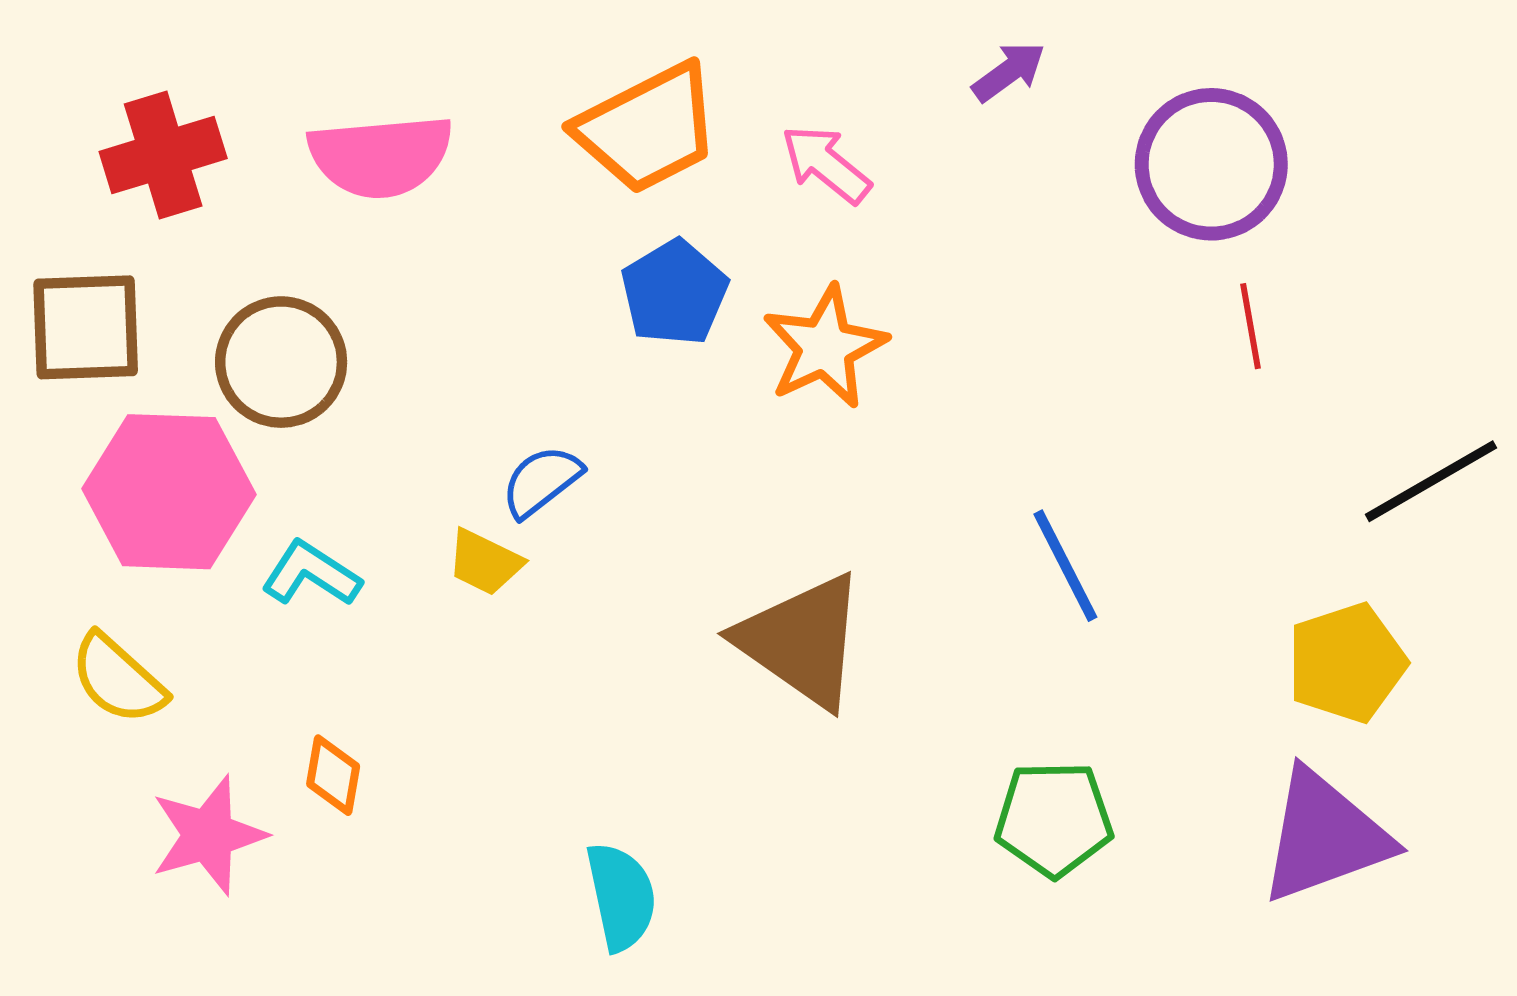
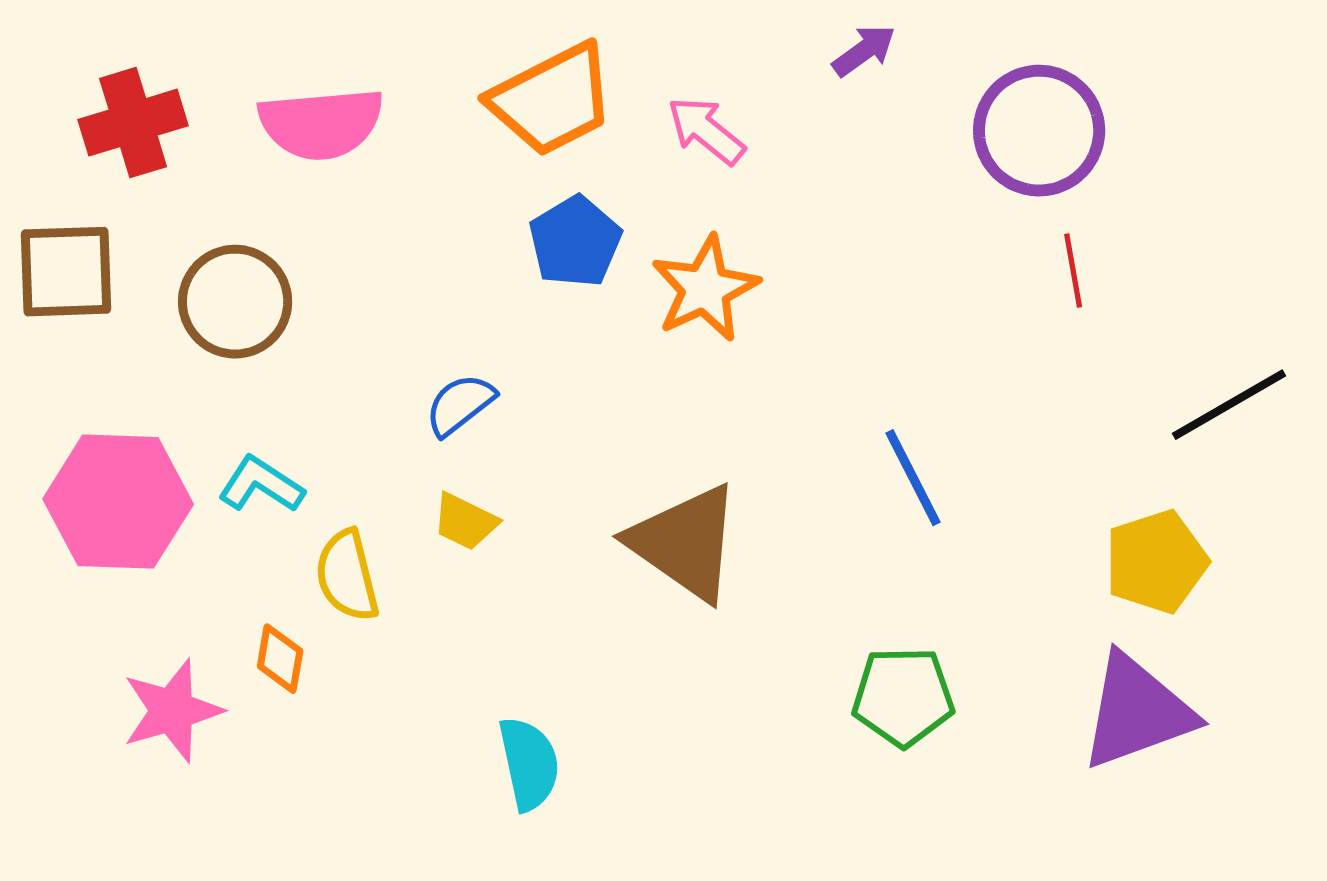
pink hexagon: (169, 492) -> (118, 502), moved
yellow trapezoid: (485, 562) -> (465, 522), moved
yellow semicircle: (118, 679) -> (347, 576), moved, turned 34

